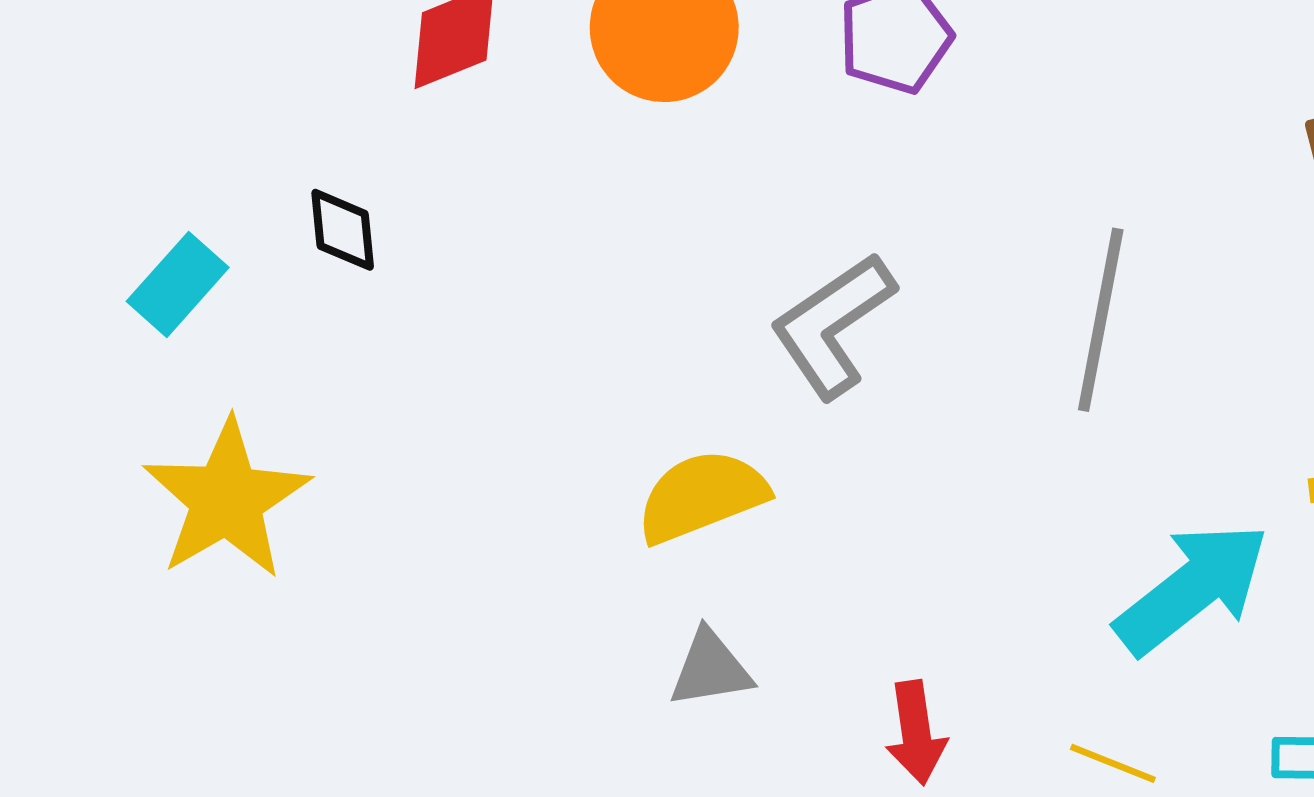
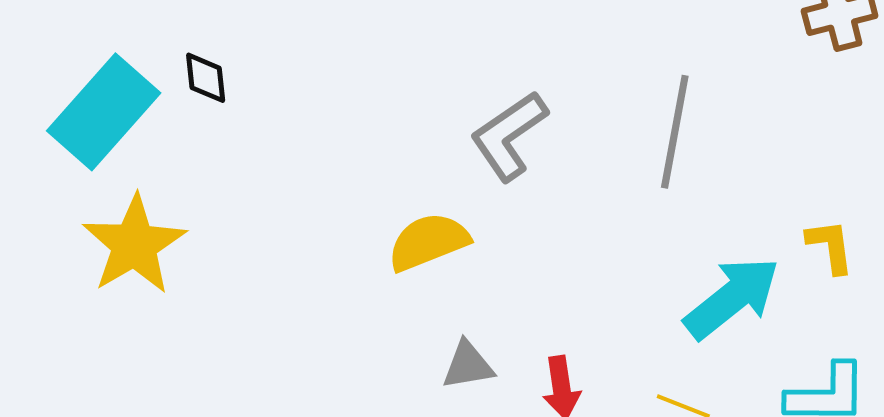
cyan rectangle: (178, 284) -> (104, 112), size x1.8
gray triangle: (710, 669) -> (468, 365), moved

